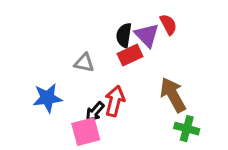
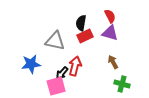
purple triangle: (147, 35) -> (110, 33), moved, turned -30
gray triangle: (84, 63) -> (55, 41), size x1.5
brown arrow: (173, 95) -> (113, 62), size x0.6

